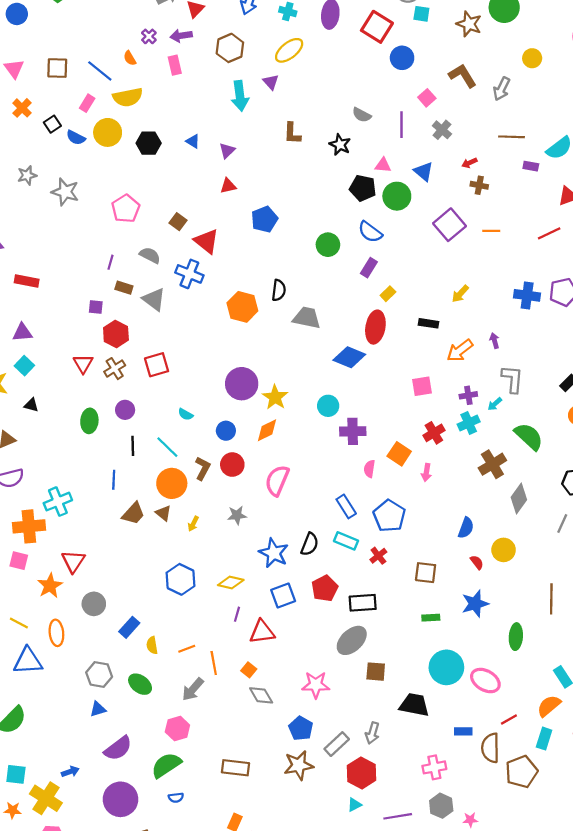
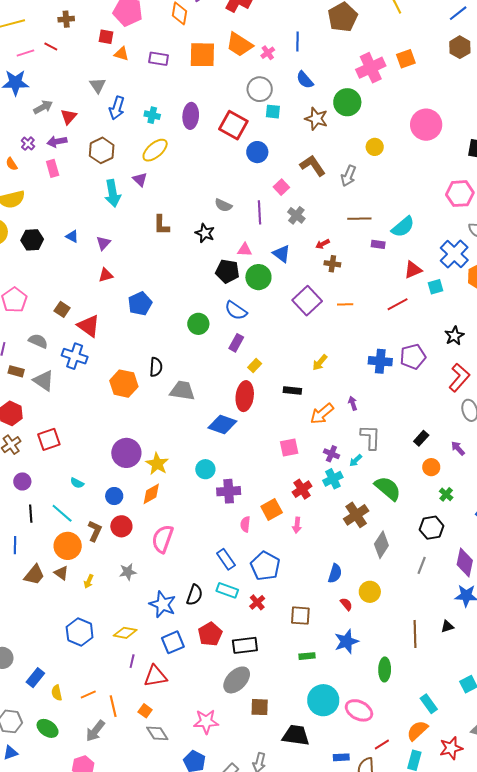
purple cross: (468, 395) -> (331, 454), turned 35
orange square: (399, 454) -> (272, 510), turned 30

